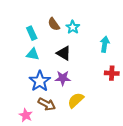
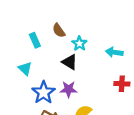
cyan star: (73, 27) -> (79, 44), moved
cyan arrow: (105, 44) -> (114, 52), turned -91
cyan triangle: (33, 54) -> (25, 69), moved, turned 32

